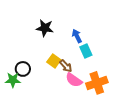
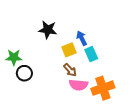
yellow square: (54, 61) -> (69, 50), moved, turned 32
green star: (13, 80) -> (14, 57), moved
pink semicircle: (74, 80) -> (78, 85), turned -30

